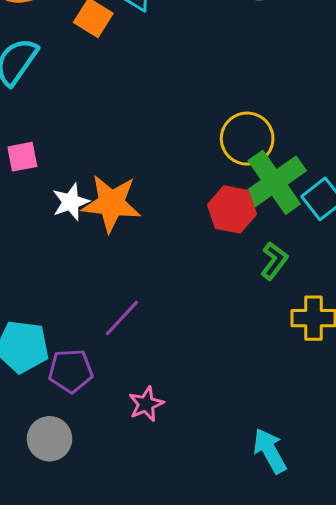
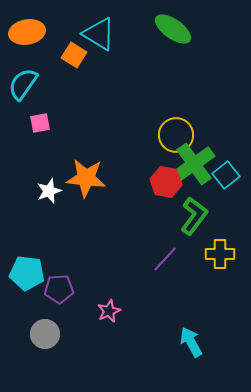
pink square: (22, 157) -> (40, 123), moved
white star: (71, 202) -> (49, 191), moved
green L-shape: (274, 261) -> (194, 216), size x1.5
purple line: (122, 318) -> (165, 259), moved

